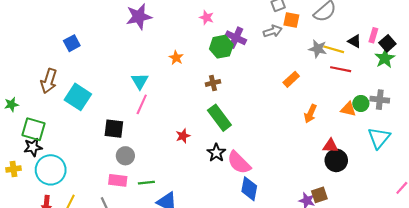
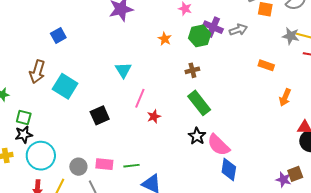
gray arrow: (273, 31) -> (238, 30), moved
orange star: (176, 58) -> (165, 39), moved
orange rectangle: (291, 79) -> (266, 65), turned 63
pink line: (142, 104) -> (140, 98), moved
green square: (33, 129) -> (24, 117), size x0.7
black square: (114, 129) -> (100, 115), turned -30
red star: (183, 136) -> (154, 116), moved
gray circle: (125, 156) -> (78, 167), moved

